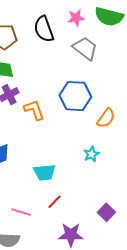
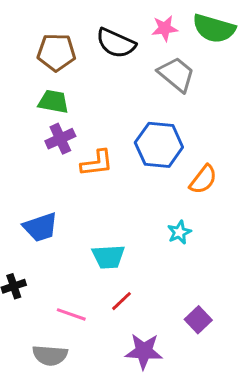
black semicircle: (44, 29) -> (116, 43), turned -48
orange L-shape: (34, 110) -> (97, 163), turned 100

